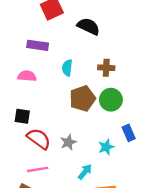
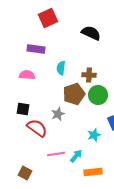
black semicircle: (88, 26) -> (91, 33), moved
brown cross: (106, 68) -> (89, 75), moved
gray star: (68, 142) -> (58, 114), moved
pink line: (38, 169) -> (56, 154), moved

